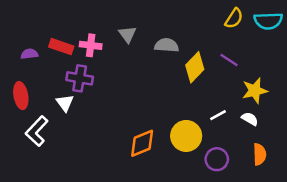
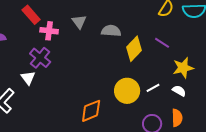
red rectangle: (61, 47) -> (31, 15), moved, turned 30
purple cross: (80, 78) -> (40, 58), turned 30
yellow circle: (186, 136) -> (127, 91), moved
orange semicircle: (260, 154) -> (177, 118), moved

